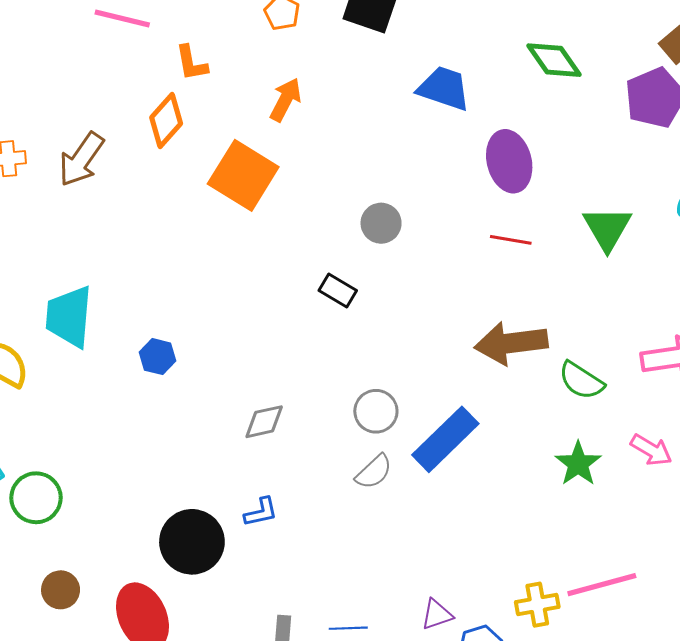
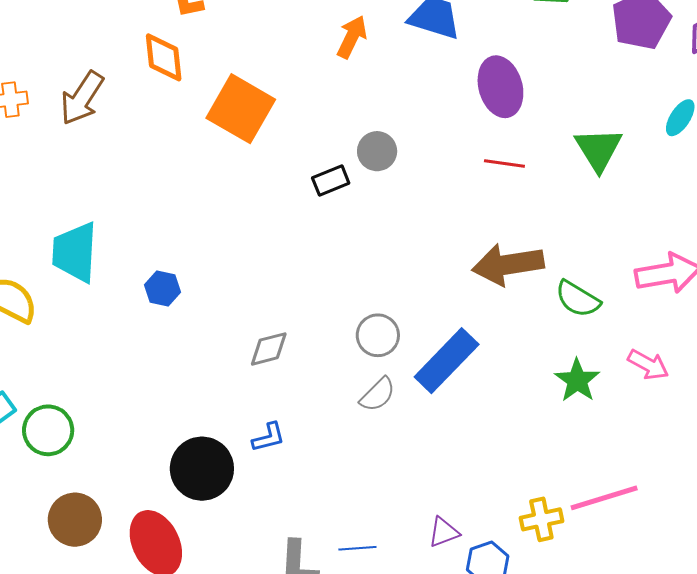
orange arrow: (286, 100) -> (352, 37), moved
orange diamond: (166, 120) -> (164, 57), turned -46
black rectangle: (338, 290) -> (331, 180), moved, turned -51
brown circle: (61, 590) -> (75, 520), size x1.4

